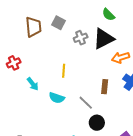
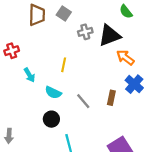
green semicircle: (108, 15) -> (126, 12), moved
orange arrow: (121, 58) -> (125, 58), turned 48
brown rectangle: (105, 87) -> (111, 98), moved
black circle: (97, 123) -> (51, 119), moved

